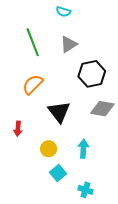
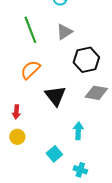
yellow circle: (49, 149) -> (17, 137), moved

